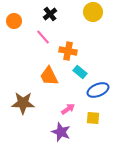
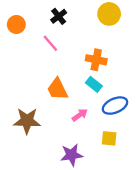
orange cross: (68, 51) -> (96, 60), moved
pink arrow: (68, 109) -> (80, 115), moved
purple star: (61, 132) -> (72, 155), turned -30

